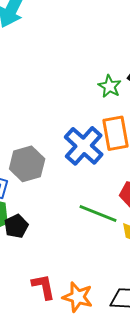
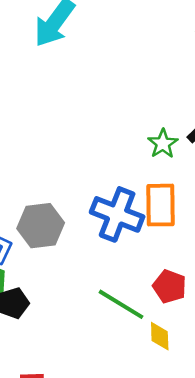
blue cross: (84, 146) -> (117, 214), turned -30

